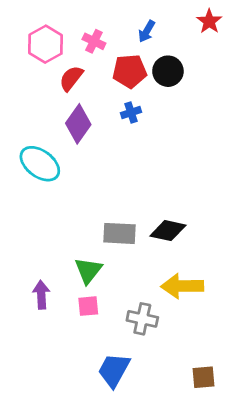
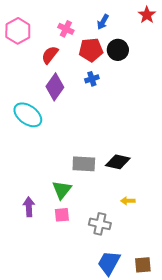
pink hexagon: (46, 44) -> (18, 31), moved
yellow arrow: (182, 286) -> (128, 201), size x0.5
blue trapezoid: (114, 370) -> (109, 263), moved

